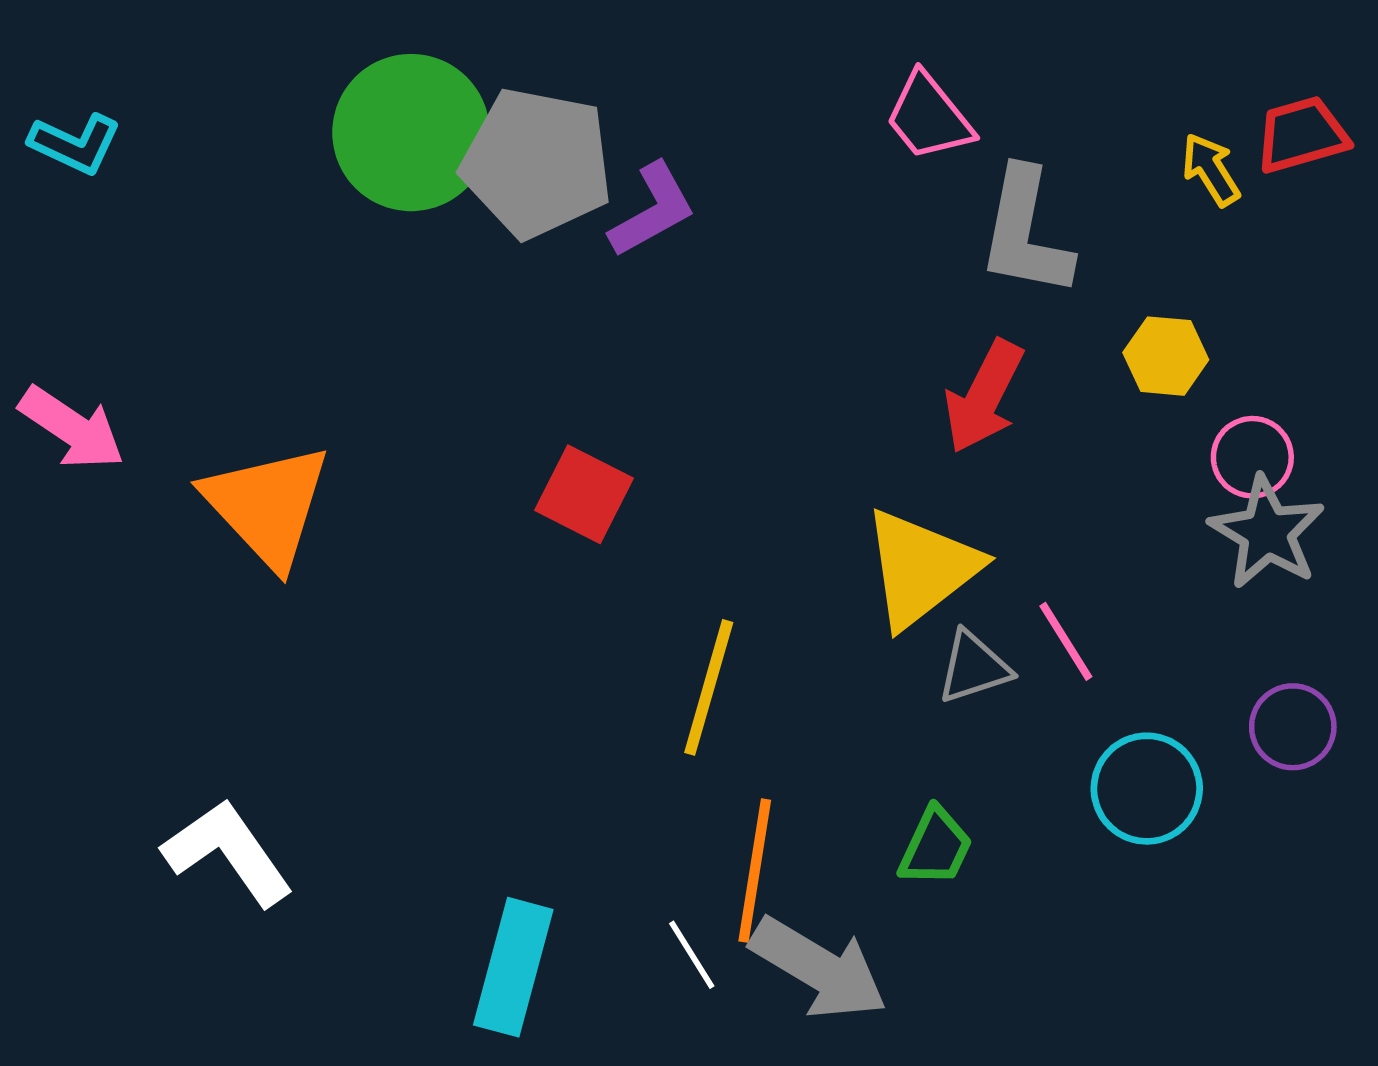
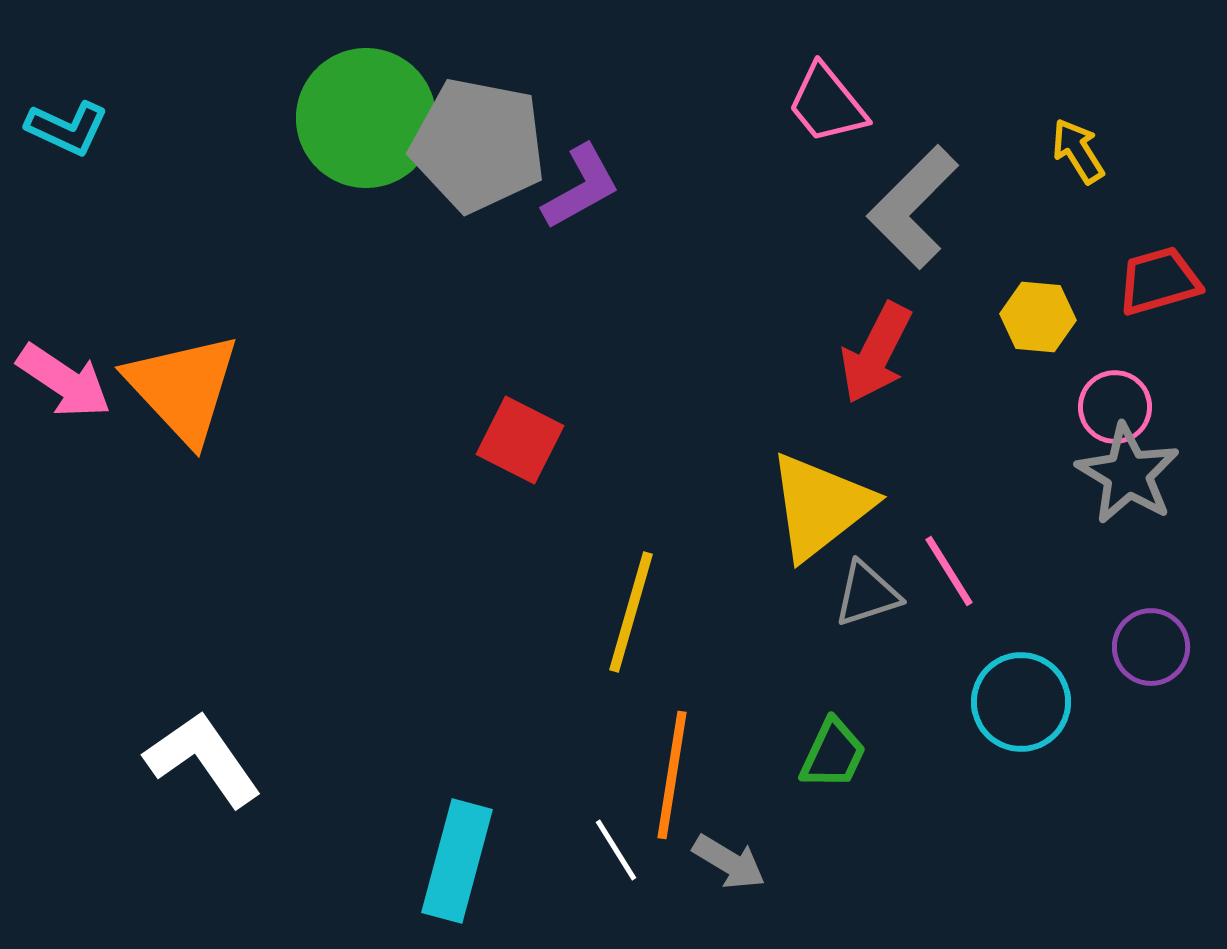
red trapezoid: (1302, 135) -> (1159, 281), moved
gray L-shape: (1025, 233) -> (913, 207), turned 34
orange triangle: (267, 505) -> (183, 388), moved
gray arrow: (819, 968) -> (729, 862), size x0.6

